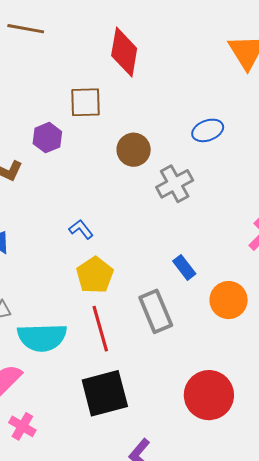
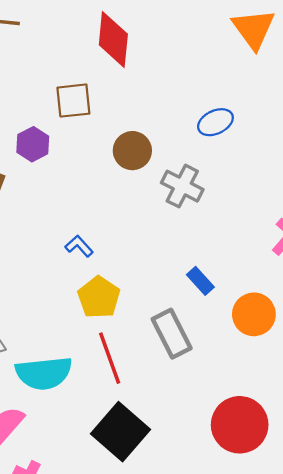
gray cross: (175, 184) -> (182, 186), turned -30
black square: (105, 393) -> (120, 432), turned -30

